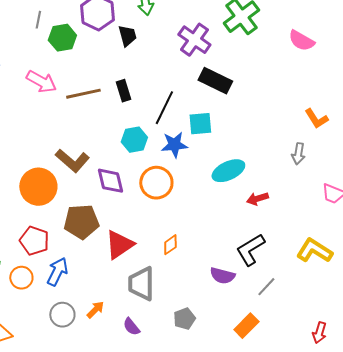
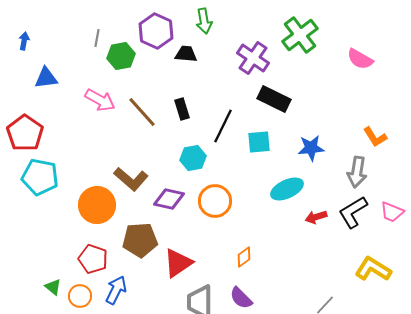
black trapezoid: (127, 36) -> (186, 54), turned -70
brown line: (83, 94) -> (142, 112), turned 60
blue star: (174, 145) -> (311, 148), moved
gray arrow: (298, 154) -> (357, 172), size x1.4
purple diamond: (110, 181) -> (169, 199), turned -64
orange diamond: (170, 245) -> (244, 257), moved
black L-shape: (250, 250) -> (353, 212), moved
purple semicircle: (222, 276) -> (241, 298), moved, turned 30

